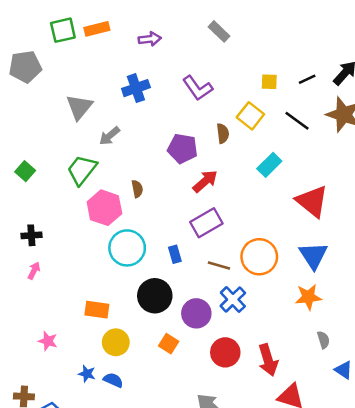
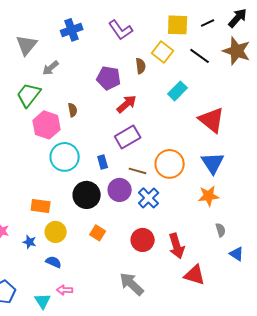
yellow square: (269, 82) -> (178, 25), size x1.6
purple circle: (196, 313) -> (120, 190), moved
blue star: (87, 374) -> (30, 242), moved

